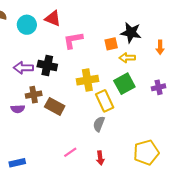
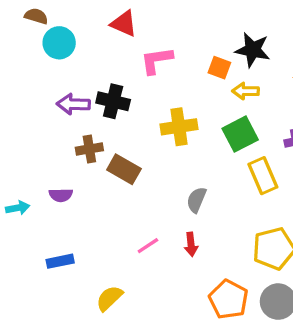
cyan circle: (27, 25) -> (59, 43), moved
orange square: (111, 44) -> (219, 68), turned 32
yellow rectangle: (105, 101) -> (263, 176), moved
purple semicircle: (18, 109) -> (61, 195), moved
red arrow: (100, 158) -> (191, 244), moved

